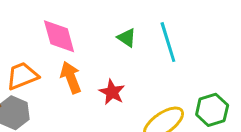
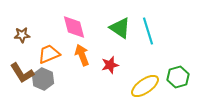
green triangle: (127, 38) -> (120, 28), size x1.6
red star: (112, 92) -> (110, 65), turned 30

